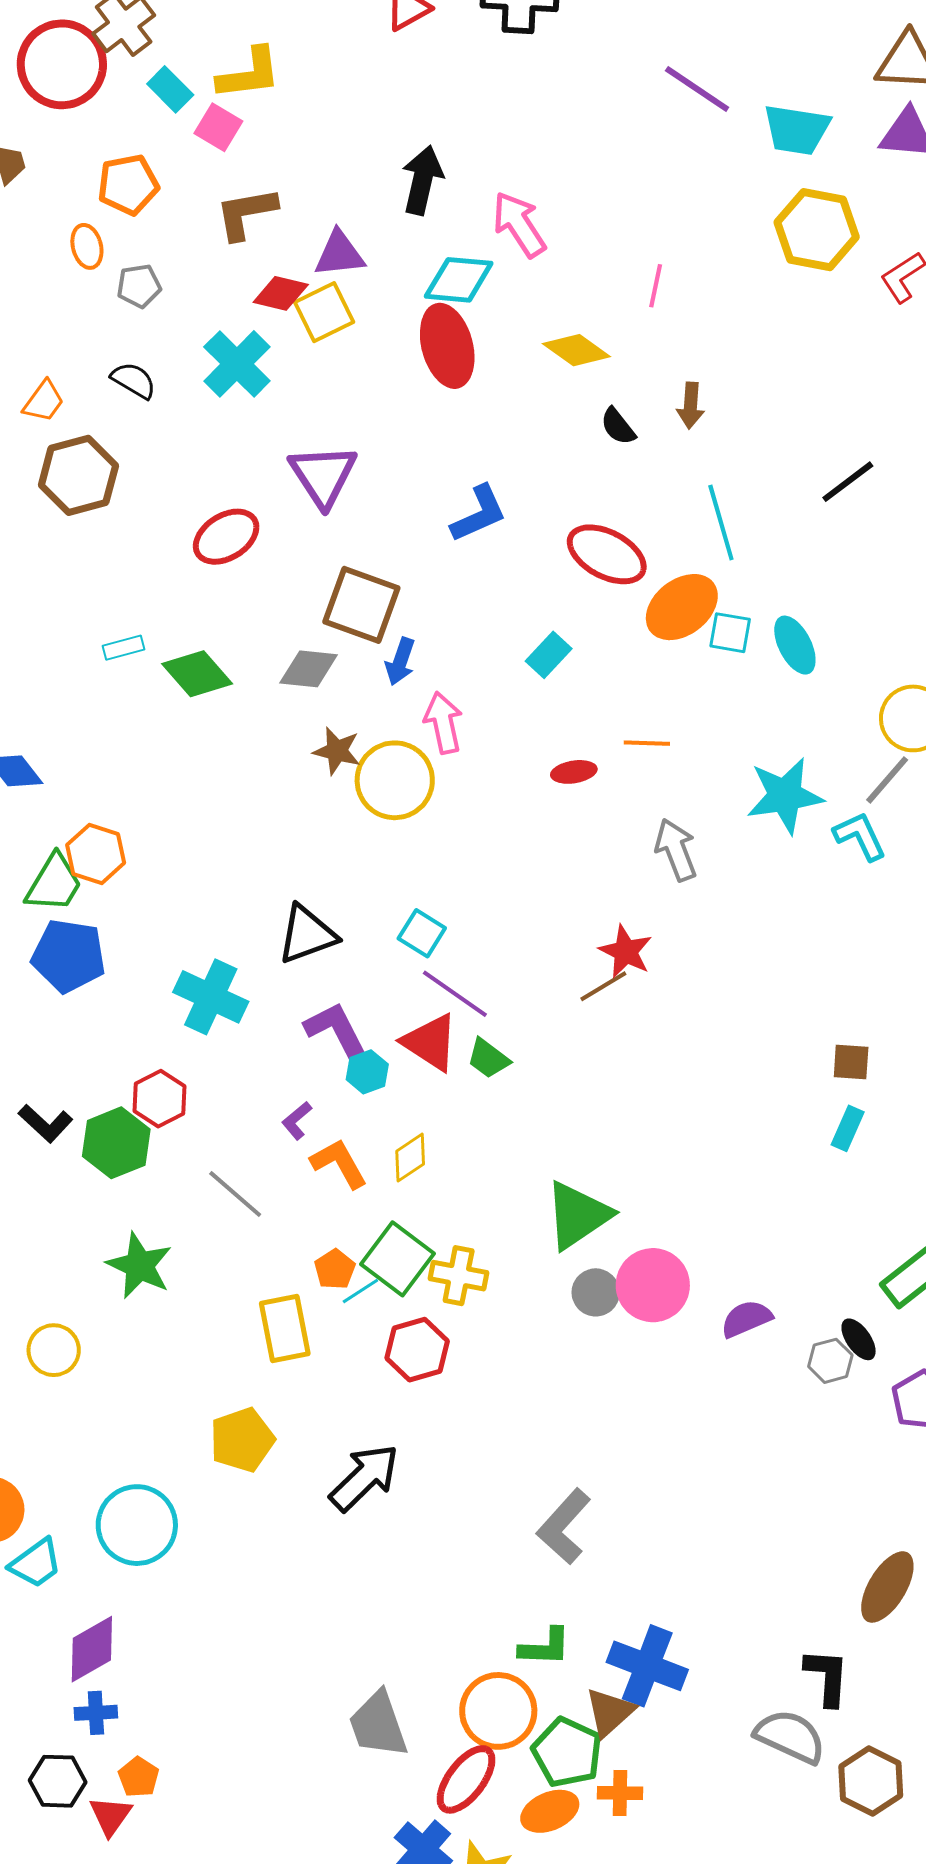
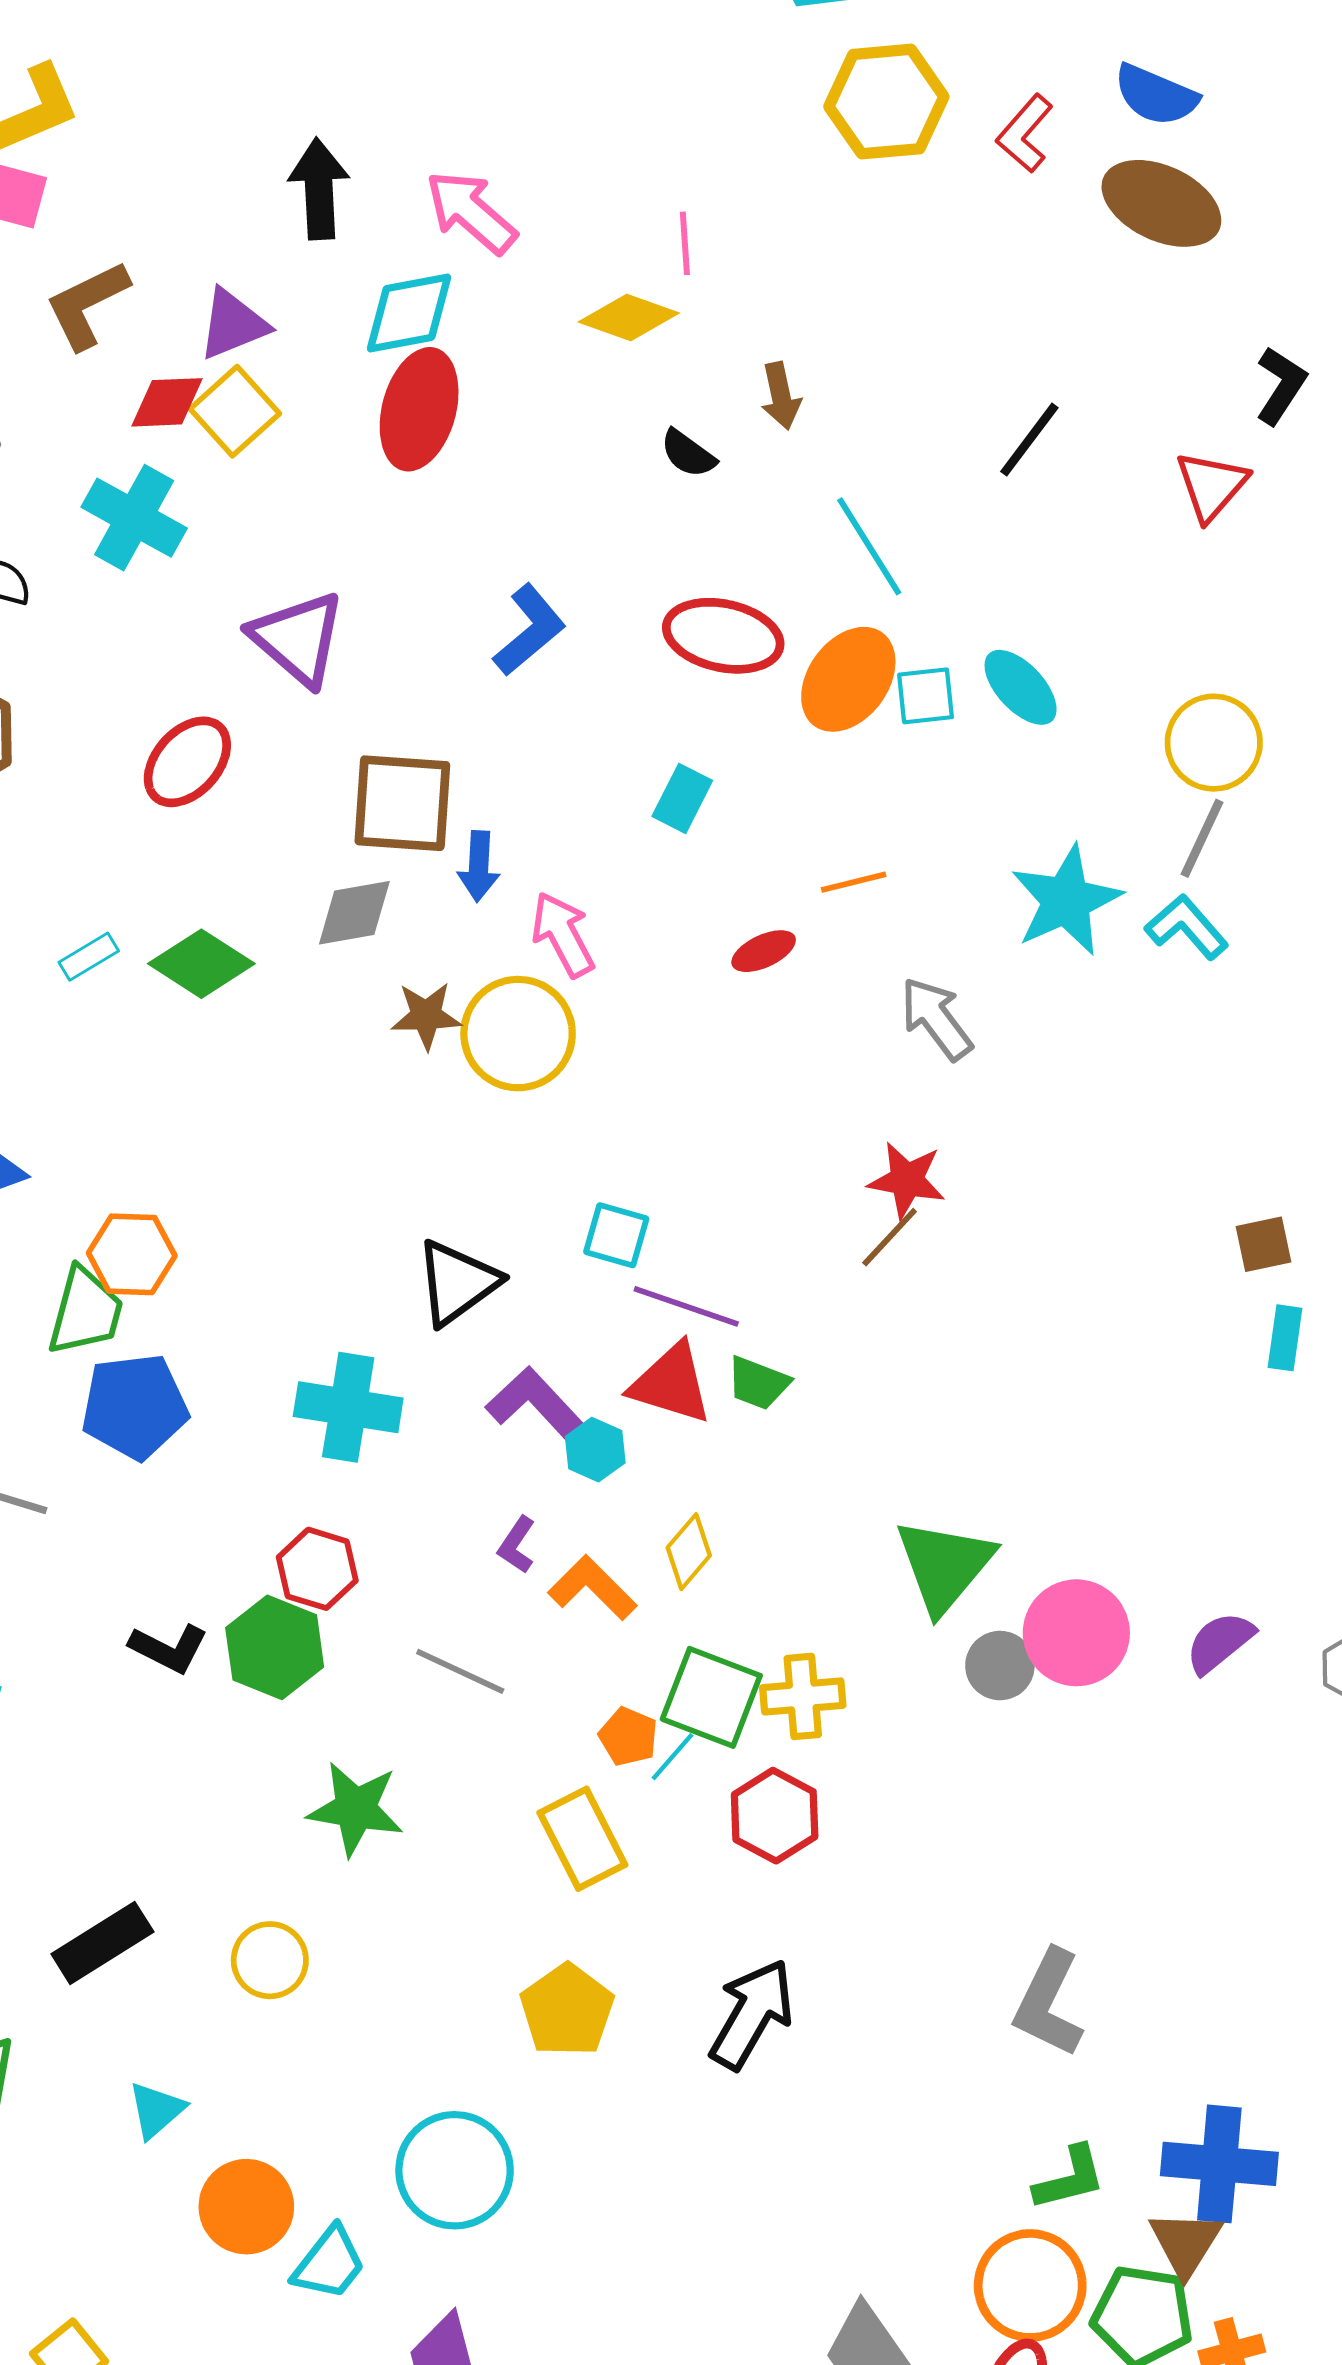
red ellipse: (447, 346) -> (419, 409), turned 46
yellow diamond: (576, 350) -> (629, 317), moved

